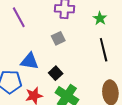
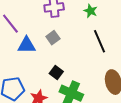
blue triangle: (29, 61) -> (27, 45), moved

